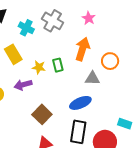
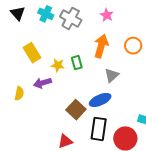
cyan cross: (26, 28) -> (46, 14), moved
orange circle: (110, 61) -> (133, 46), moved
gray triangle: (92, 78) -> (112, 75), turned -42
brown square: (42, 114) -> (76, 110), moved

